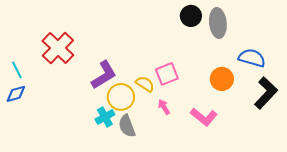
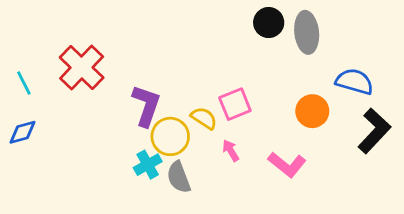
cyan line: (17, 70) -> (24, 83), moved
purple L-shape: (104, 75) -> (146, 106), turned -40

